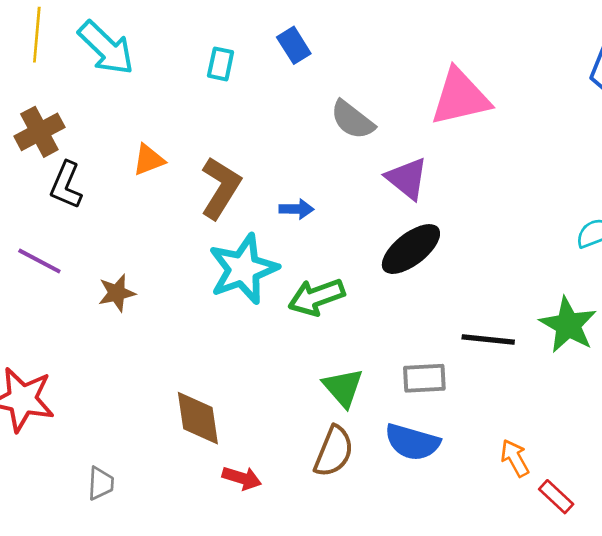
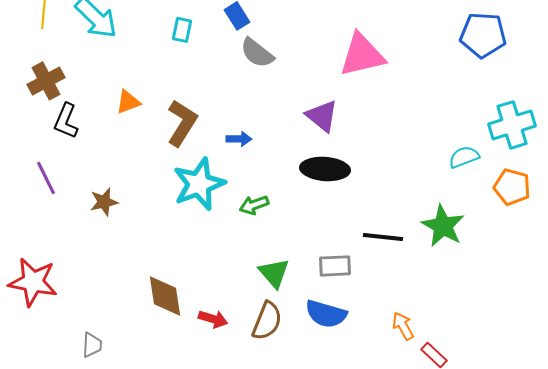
gray semicircle: (352, 120) -> (257, 53), moved
black ellipse: (411, 249) -> (325, 169), turned 42
purple line: (39, 261) -> (46, 178), turned 36
green arrow: (316, 297) -> (254, 205), size x0.7
red arrow: (242, 478) -> (213, 319), moved

